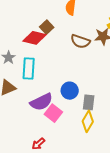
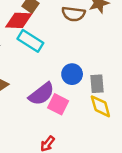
cyan rectangle: (29, 69) -> (30, 41), moved, turned -50
yellow diamond: (88, 121) -> (100, 106), turned -35

